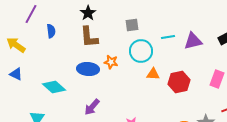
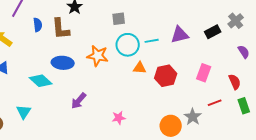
brown L-shape: (89, 37) -> (61, 29), moved
cyan line: (168, 37) -> (152, 41), moved
orange star: (111, 62) -> (98, 56), size x1.5
blue ellipse: (88, 69) -> (63, 63), moved

